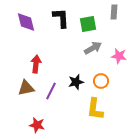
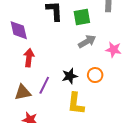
purple diamond: (26, 22) -> (19, 30), moved
brown triangle: (26, 88) -> (23, 92), moved
yellow L-shape: (95, 109) -> (76, 104), moved

